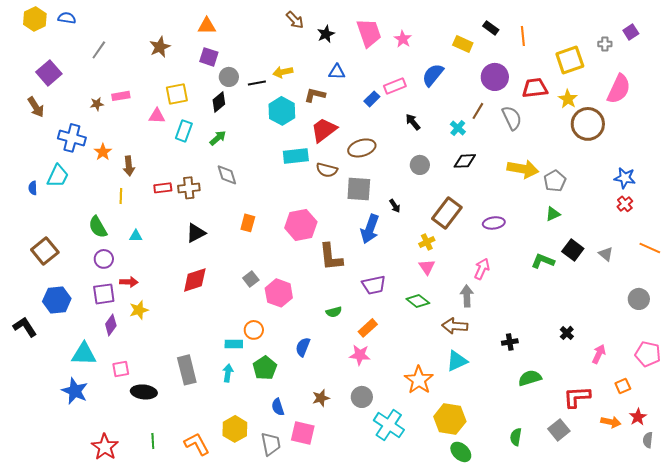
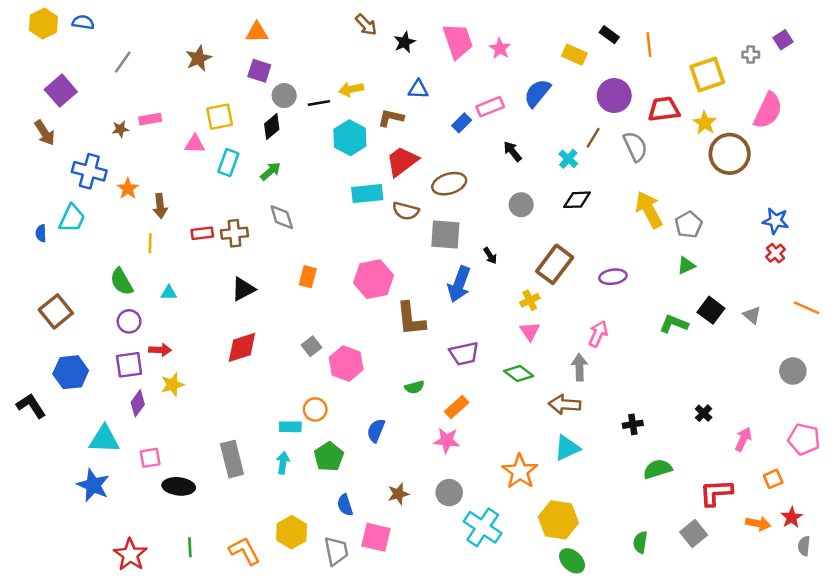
yellow arrow: (523, 169) -> (649, 210), turned -128

